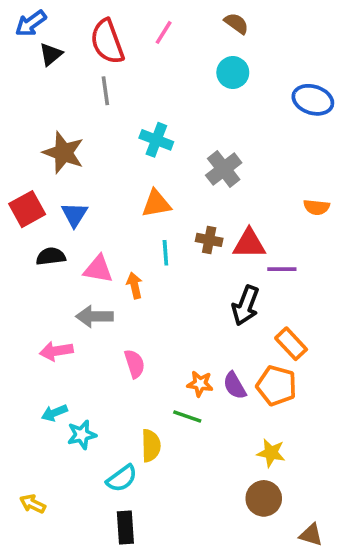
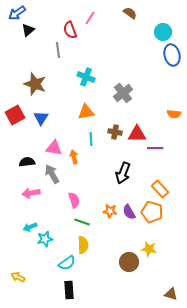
red semicircle: (107, 42) -> (70, 30), moved, size x0.7
cyan circle: (233, 73) -> (163, 32), moved
blue ellipse: (313, 100) -> (172, 55), turned 60
black semicircle: (51, 256) -> (27, 162), moved
black arrow: (246, 305) -> (123, 173), moved
gray arrow: (94, 316) -> (52, 174), turned 60
green line: (187, 417) -> (82, 222), moved
brown circle: (264, 498) -> (129, 262), moved

